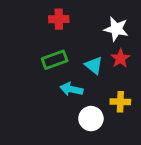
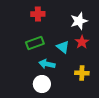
white star: (116, 29) -> (79, 21), turned -30
white circle: (91, 119) -> (42, 84), moved

